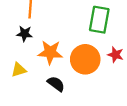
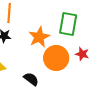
orange star: (50, 52) -> (39, 37), moved, turned -30

